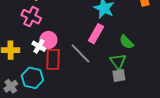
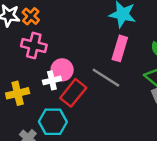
white cross: (39, 46) -> (52, 80), turned -32
red rectangle: (53, 59) -> (73, 93), turned 50

